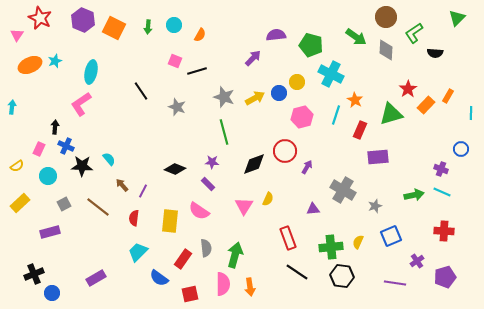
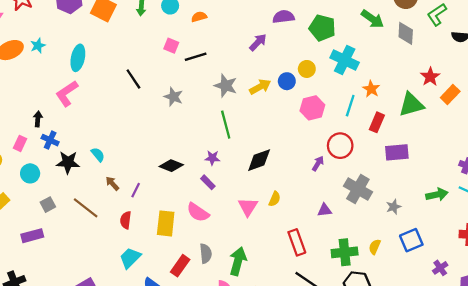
orange semicircle: (200, 35) -> (199, 17), turned -136
red circle: (285, 151) -> (340, 146), moved

